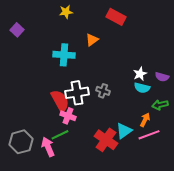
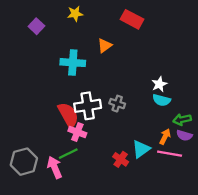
purple square: (17, 30) -> (36, 26), moved
purple semicircle: (162, 77) -> (184, 135), moved
pink line: (149, 135) -> (170, 154), turned 30
red cross: (106, 140) -> (121, 159), size x0.6

